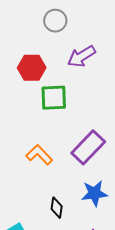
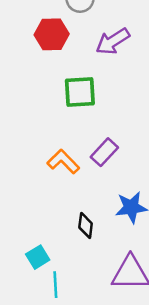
red hexagon: (32, 68) -> (52, 34), moved
purple rectangle: (88, 147) -> (104, 152), moved, size x0.7

